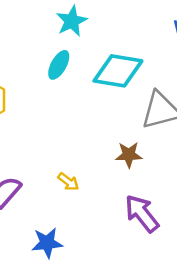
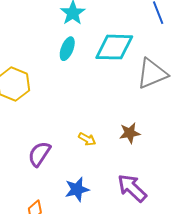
brown star: (129, 155) -> (130, 133), moved
purple arrow: (142, 213) -> (132, 188), moved

